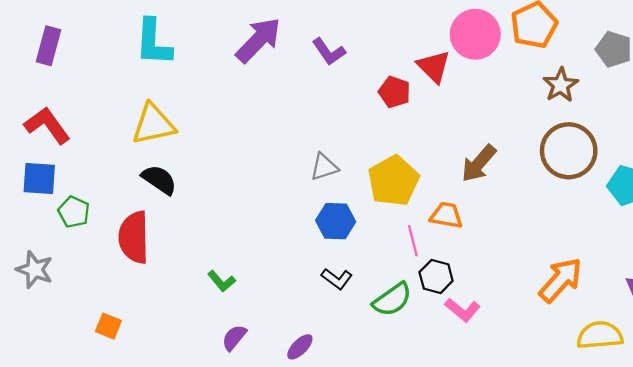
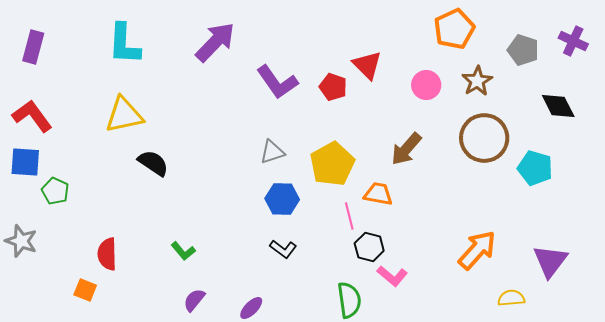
pink circle: (475, 34) -> (426, 85), moved, size x0.7
purple L-shape: (329, 52) -> (277, 82), moved, size x1.4
black semicircle: (159, 180) -> (153, 163), moved
red semicircle: (134, 237) -> (107, 254), moved, size x0.7
green semicircle: (392, 300) -> (349, 300), moved, turned -63
yellow semicircle: (600, 335) -> (511, 298), size x0.7

